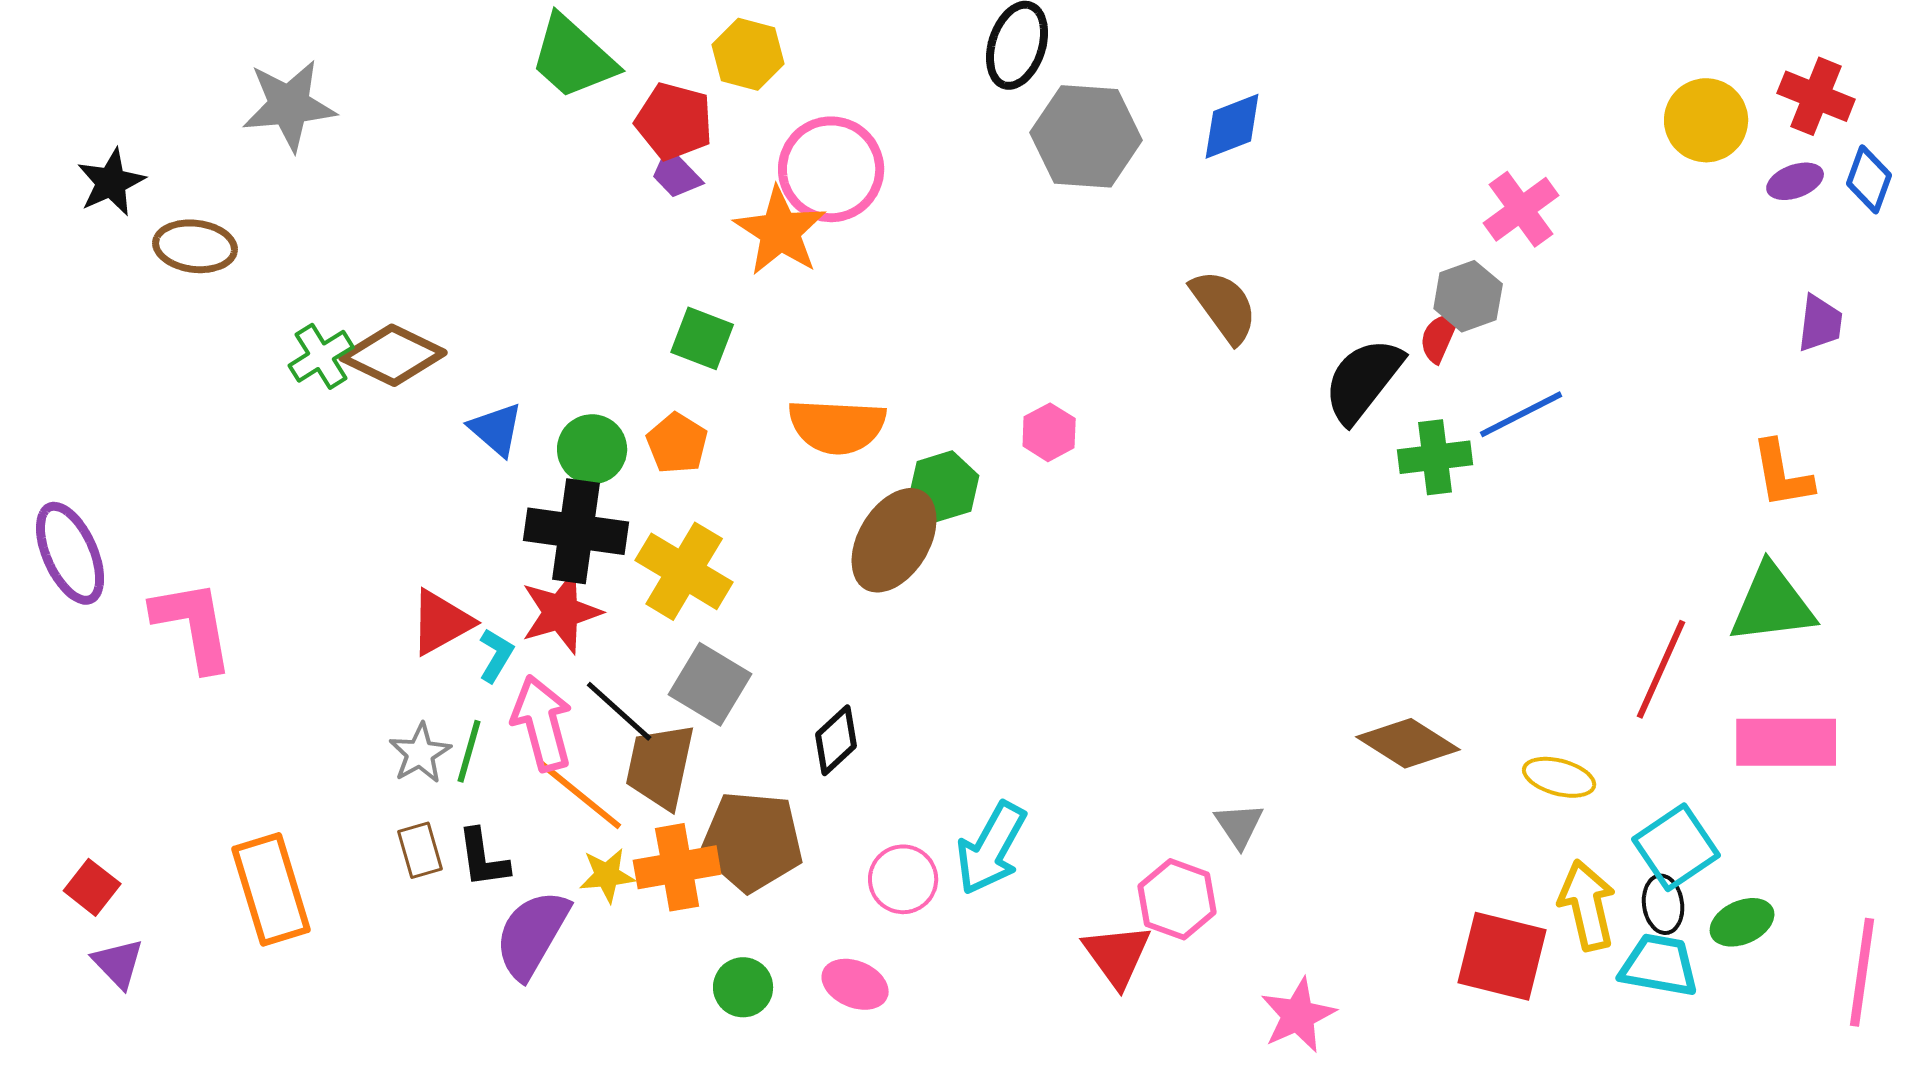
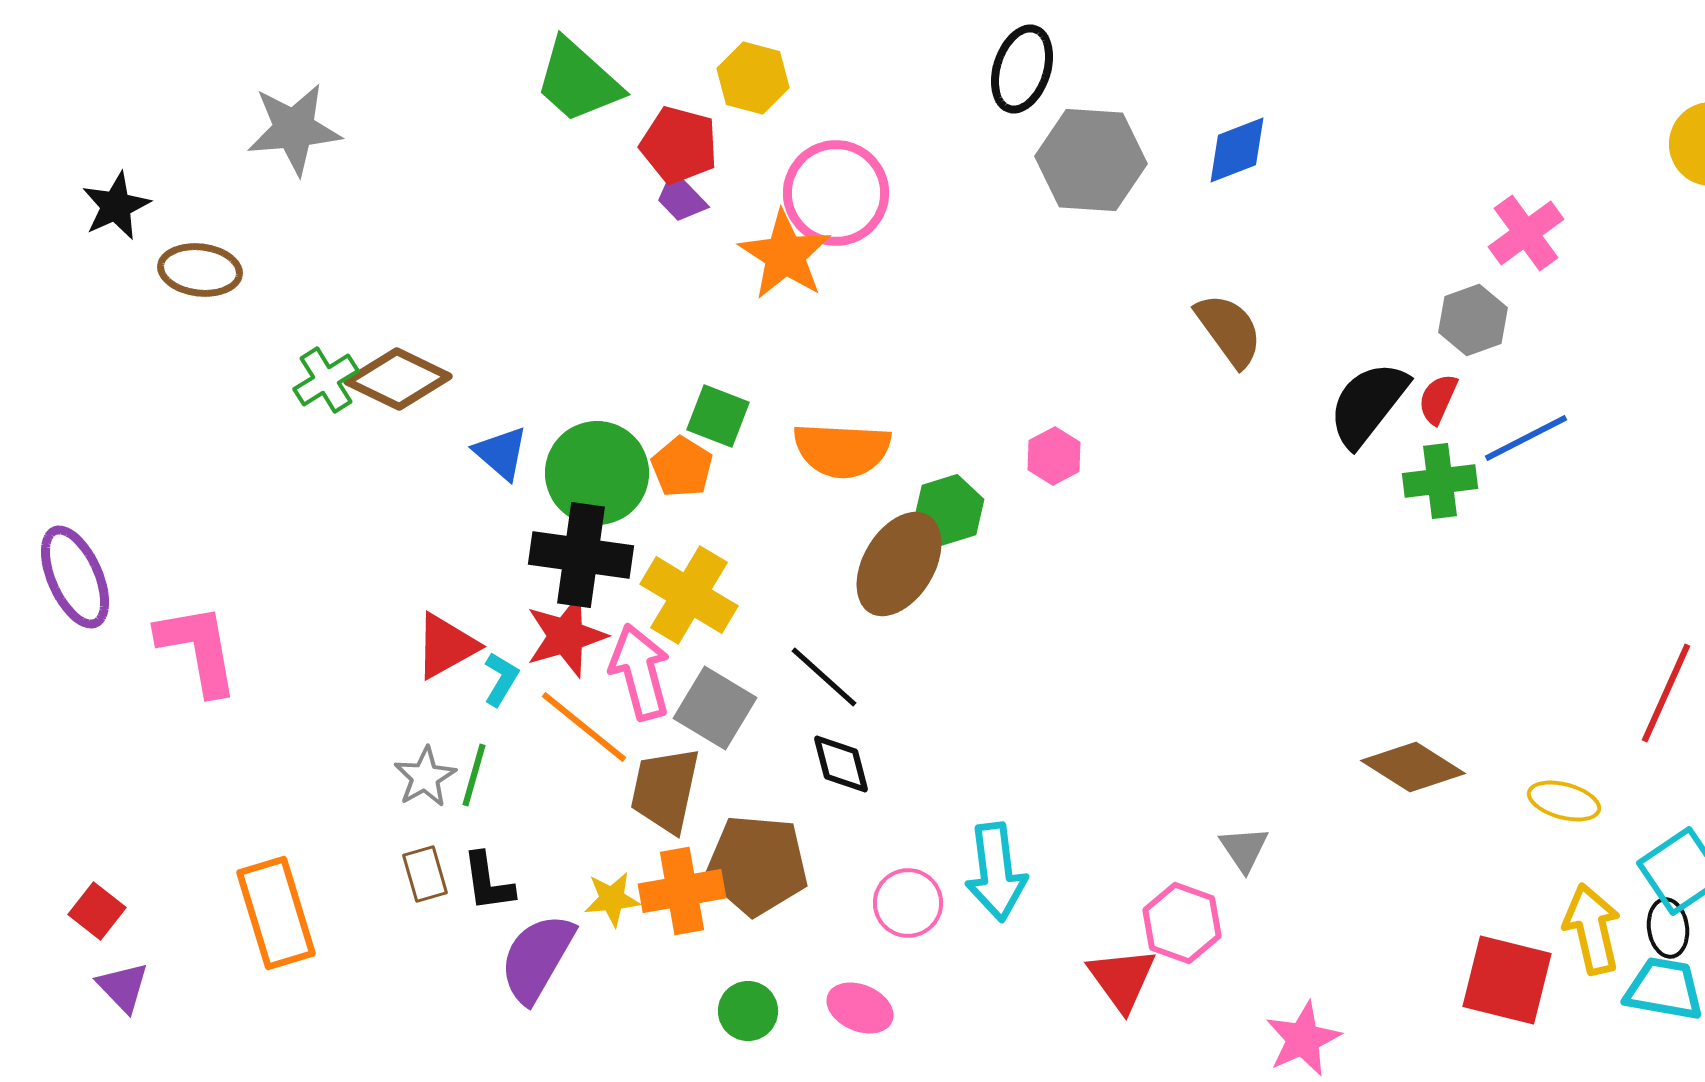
red semicircle: (1439, 337) -> (1438, 399), moved
green square: (702, 338) -> (718, 416), moved
green circle: (592, 449) -> (597, 473), size x1.5
black line: (619, 711) -> (824, 677), moved
pink arrow: (542, 723) -> (640, 672), moved
black diamond: (836, 740) -> (841, 764), turned -62
orange line: (579, 794) -> (584, 727), moved
cyan arrow: (991, 848) -> (996, 872), turned -36

